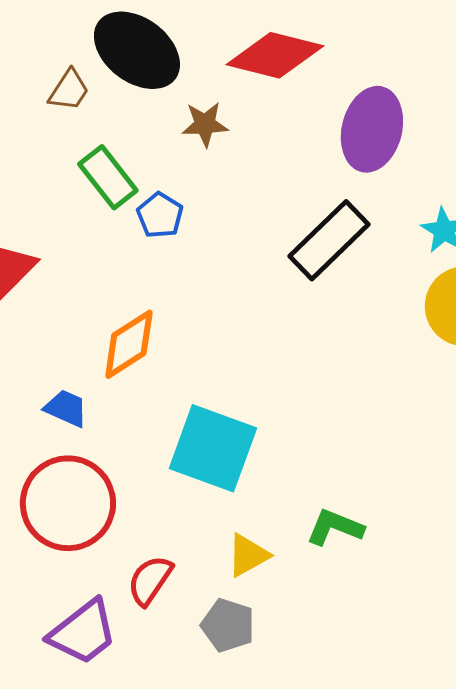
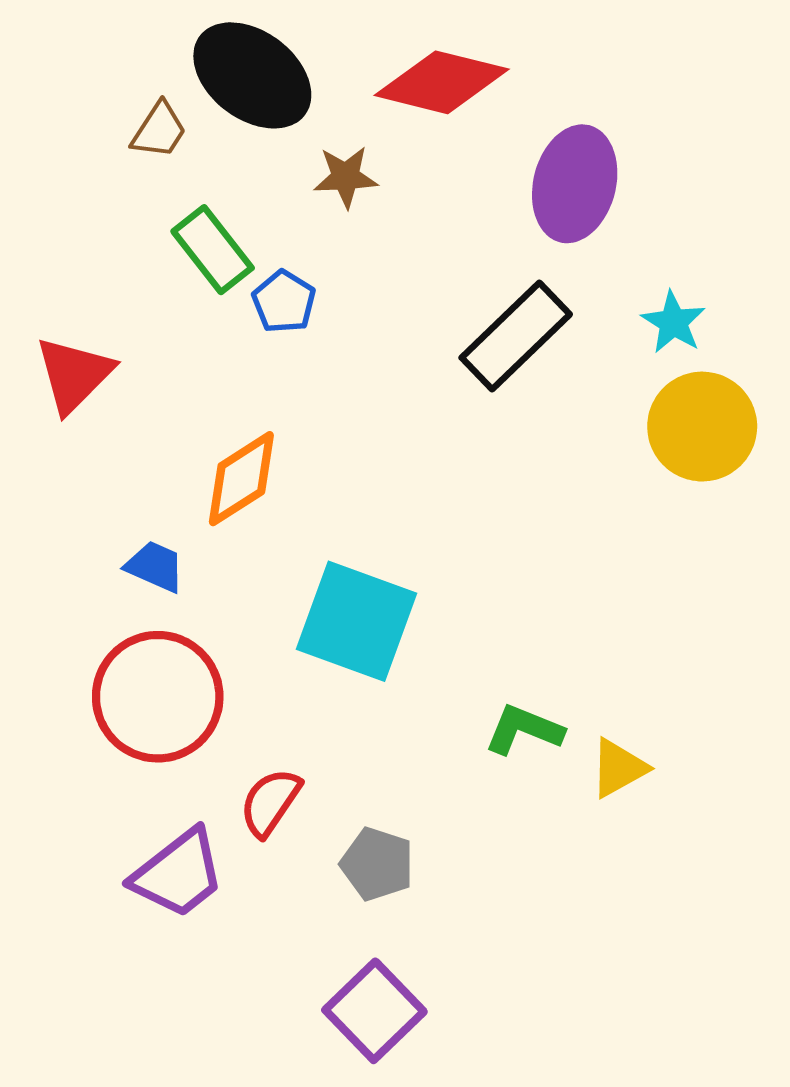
yellow triangle: (248, 555) -> (619, 768), moved

